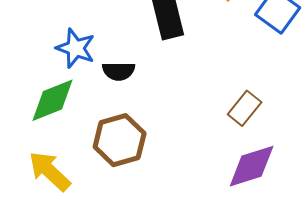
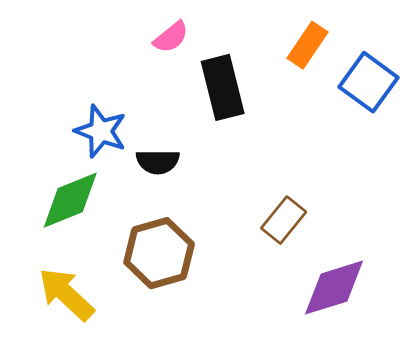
brown rectangle: (245, 108) -> (284, 220), moved

